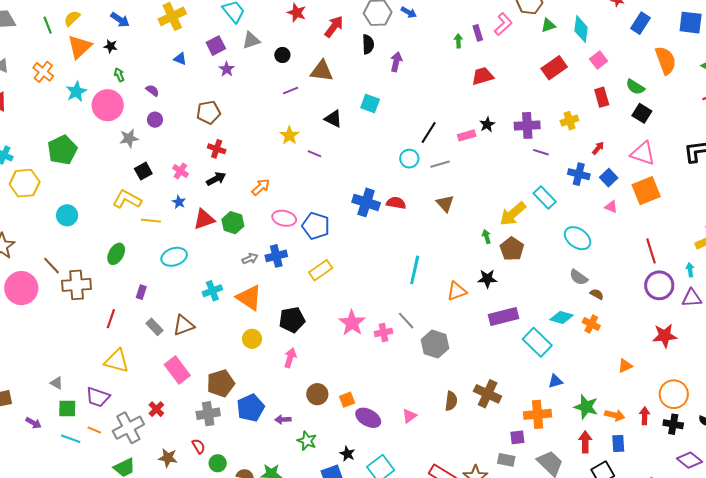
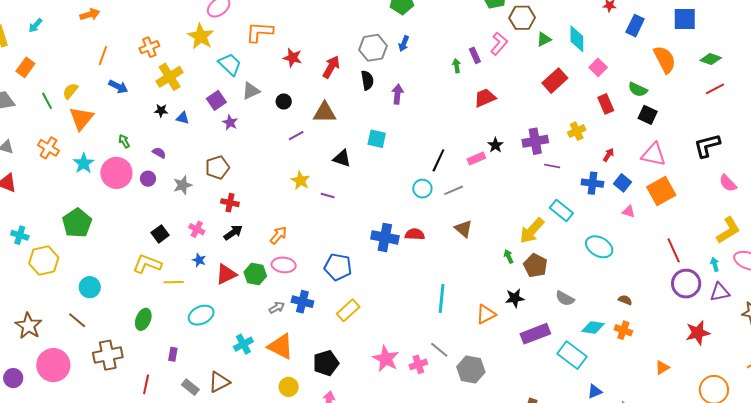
blue arrow: (409, 12) -> (404, 44), turned 91
black star: (111, 46) -> (161, 111), moved
purple circle: (155, 120) -> (148, 179), moved
gray star: (129, 138) -> (183, 185), moved
pink ellipse: (284, 218) -> (284, 265), moved
blue cross: (276, 256) -> (302, 302), turned 35
brown line: (51, 266) -> (77, 320), moved
gray semicircle: (579, 277) -> (565, 298), moved

